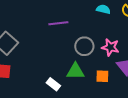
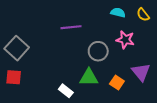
pink star: (110, 47) -> (125, 40), moved
orange square: (102, 76) -> (117, 82), turned 32

